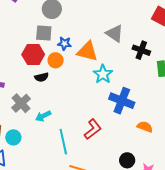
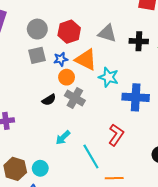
orange triangle: (87, 51) -> (86, 60), turned 30
red hexagon: (33, 55) -> (69, 32), moved
orange circle: (56, 60) -> (67, 77), moved
gray cross: (21, 103) -> (75, 98), moved

